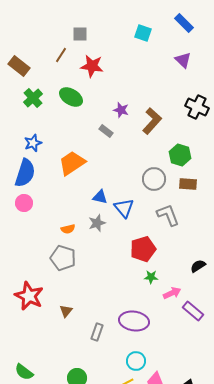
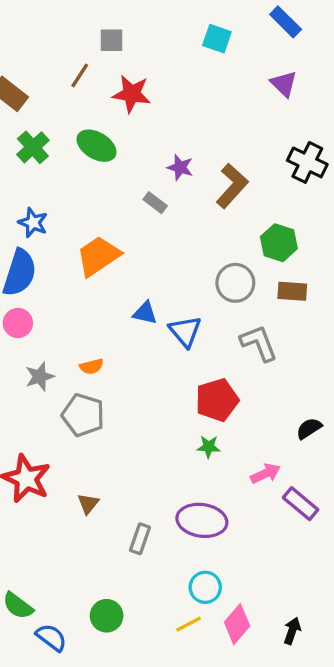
blue star: (33, 143) -> (33, 223), turned -30
gray star: (97, 223) -> (40, 377), moved
green star: (151, 277) -> (209, 447), moved

